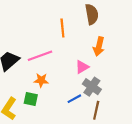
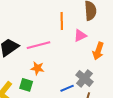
orange arrow: (99, 46) -> (98, 51), moved
pink triangle: (82, 67) -> (80, 36), moved

